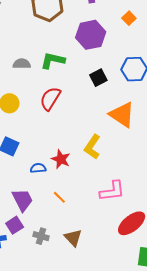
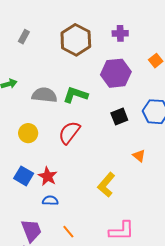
gray semicircle: (22, 64) -> (44, 95), size x1.4
orange triangle: (122, 115) -> (139, 156), size x0.5
red star: (61, 159) -> (48, 176), moved

